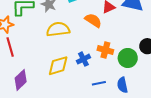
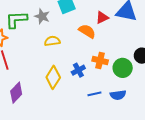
yellow semicircle: (58, 29) -> (52, 41), size x0.7
yellow diamond: (58, 66) -> (53, 77), turned -40
blue semicircle: (122, 85) -> (118, 95), turned -84

